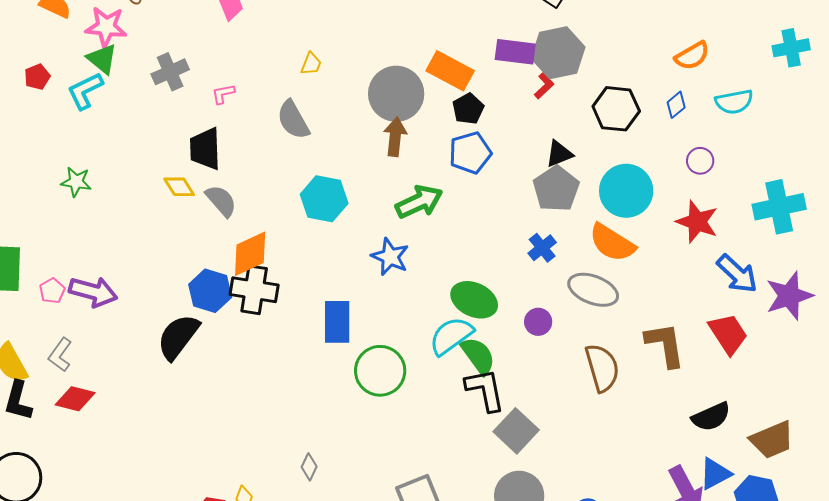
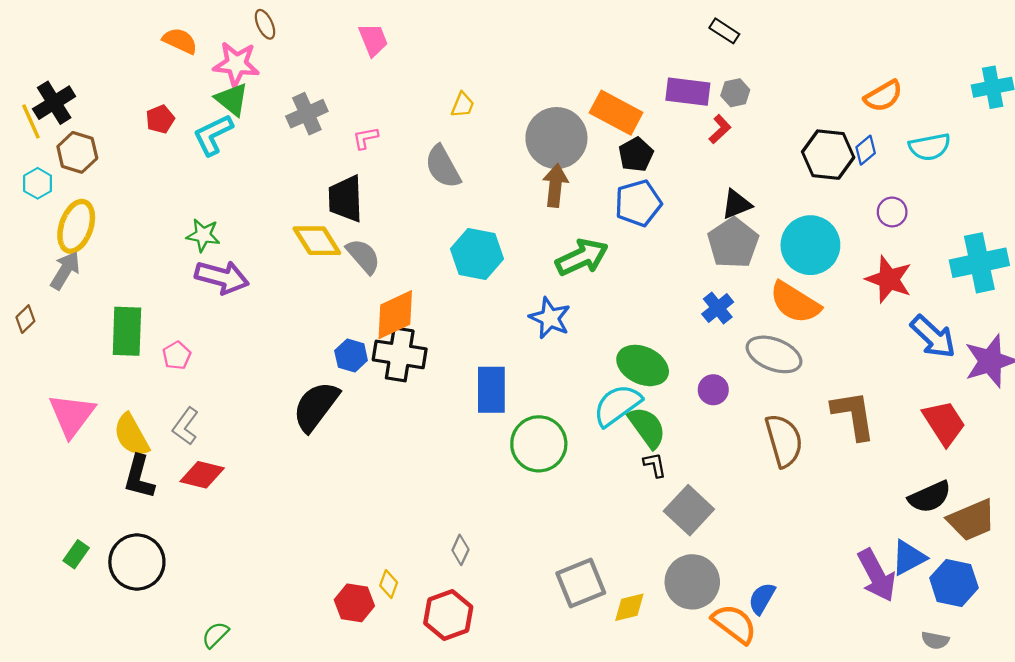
gray hexagon: (558, 53) -> (735, 93), size x0.5
black hexagon: (616, 109) -> (828, 155), moved
yellow diamond: (179, 187) -> (317, 241), size x1.4
blue hexagon: (210, 291) -> (351, 356), size x0.7
purple arrow: (93, 292) -> (222, 277), moved
red trapezoid: (728, 334) -> (944, 423), moved
black L-shape: (485, 390) -> (655, 465), size x0.5
black semicircle: (711, 417) -> (930, 497), moved

